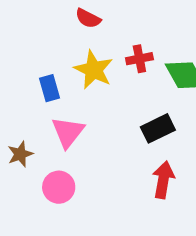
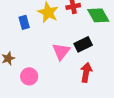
pink triangle: (68, 132) -> (61, 51), moved

